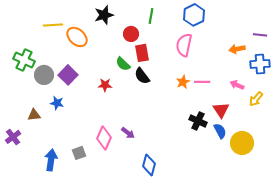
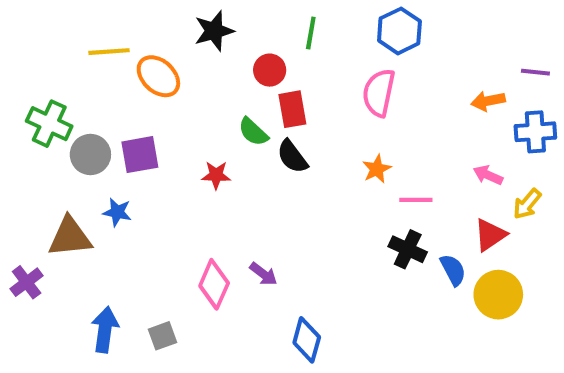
purple square: (68, 75) -> (140, 155), turned 36
pink line: (202, 82) -> (416, 200), moved
red triangle: (221, 110) -> (490, 235), moved, turned 30
brown triangle: (34, 115) -> (70, 237), size x1.6
gray square: (79, 153) -> (163, 336), moved

